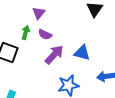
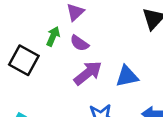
blue triangle: (82, 53) -> (127, 76), turned -36

